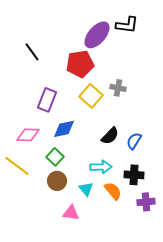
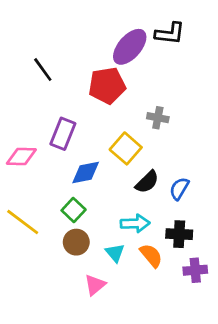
yellow square: (91, 96) -> (126, 148), moved
pink diamond: (28, 135) -> (21, 157), moved
pink triangle: (71, 213) -> (95, 285), turned -48

